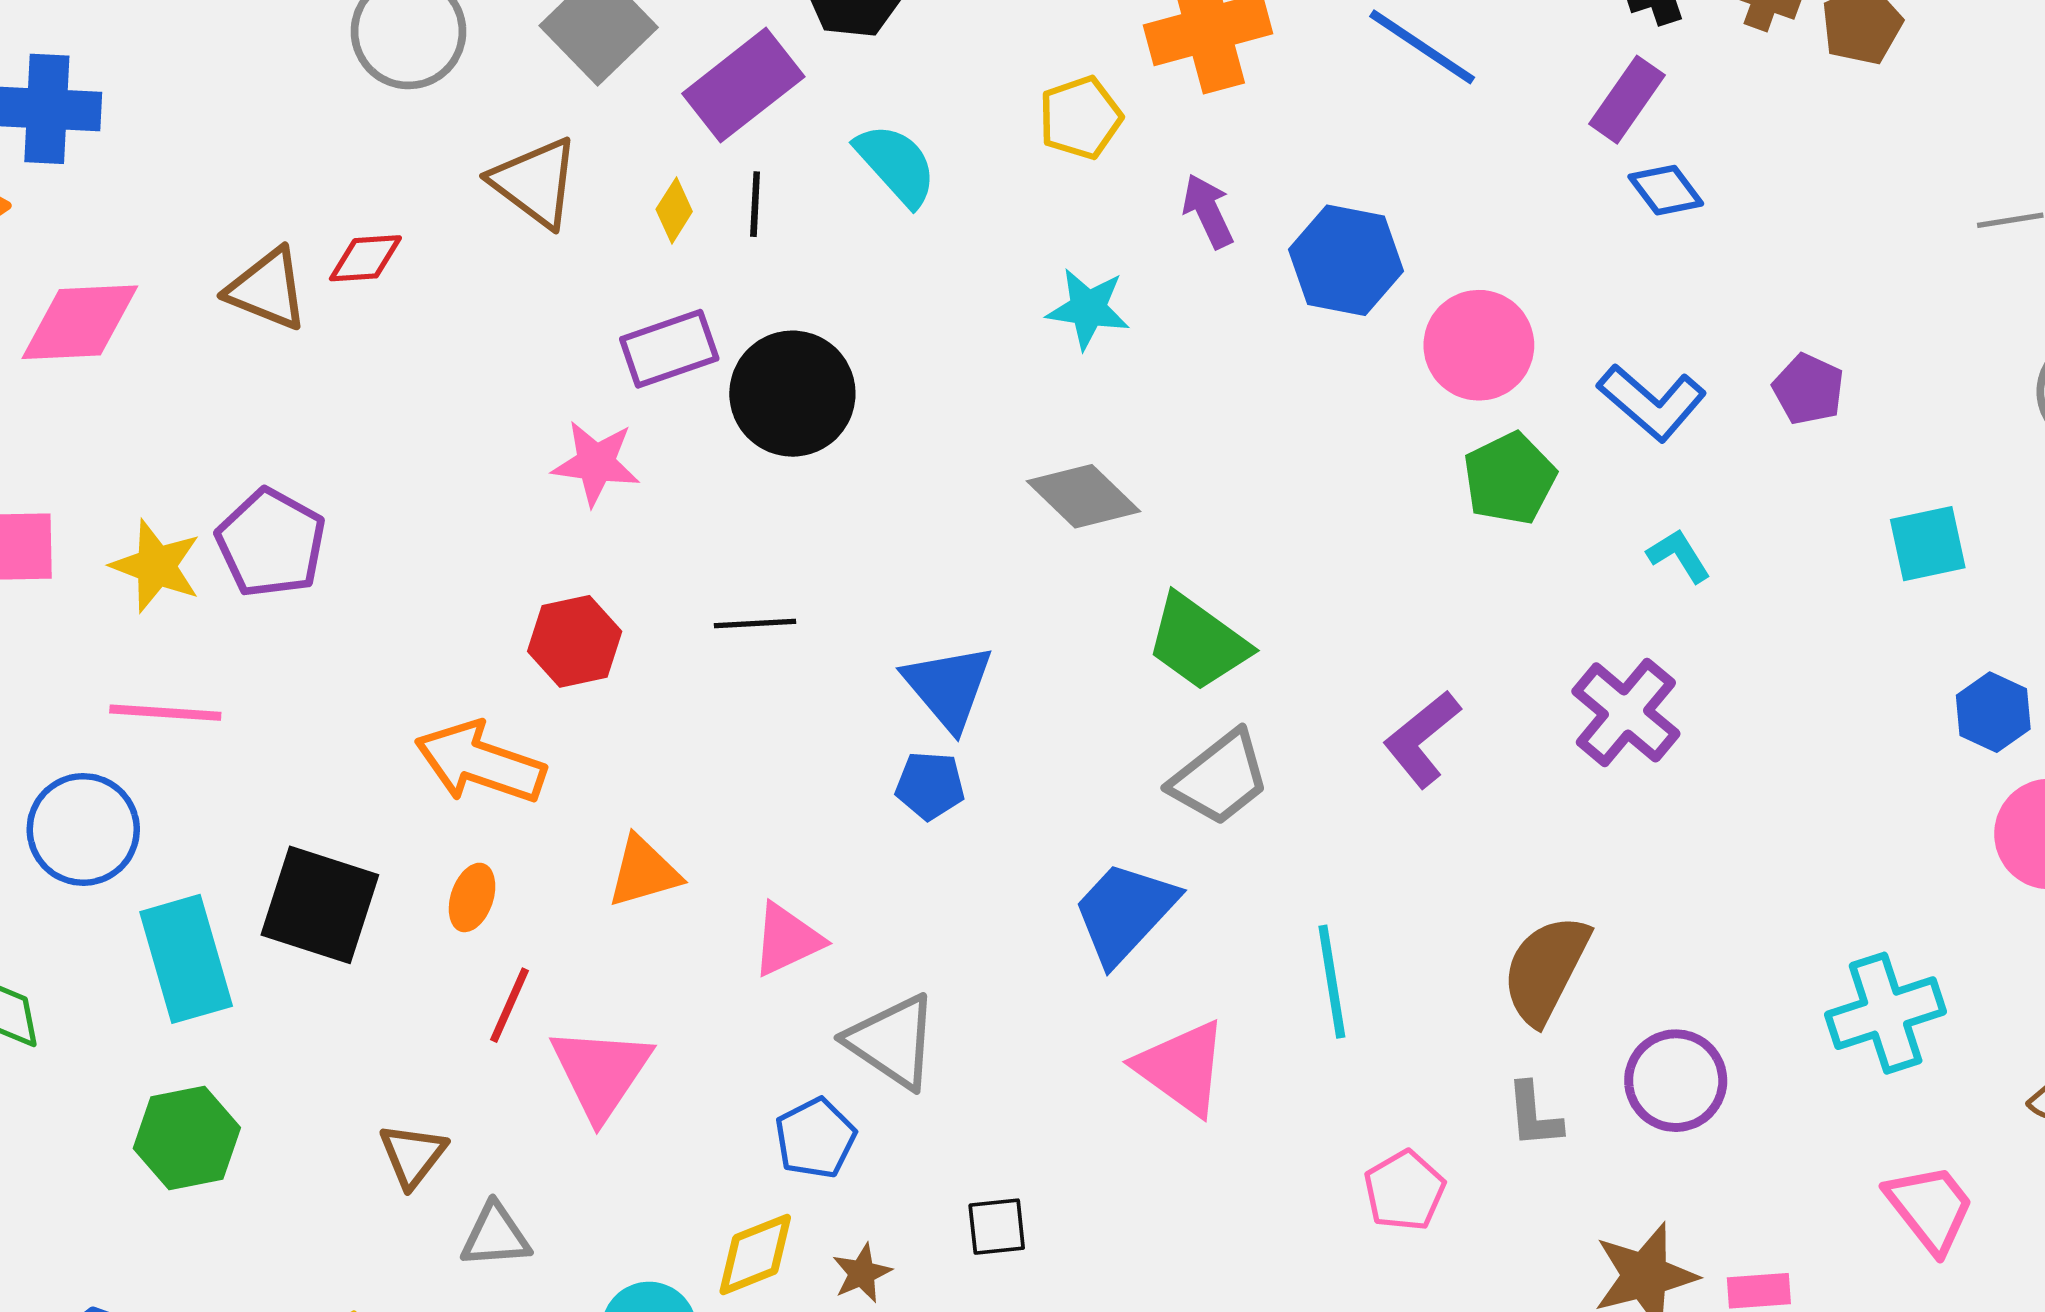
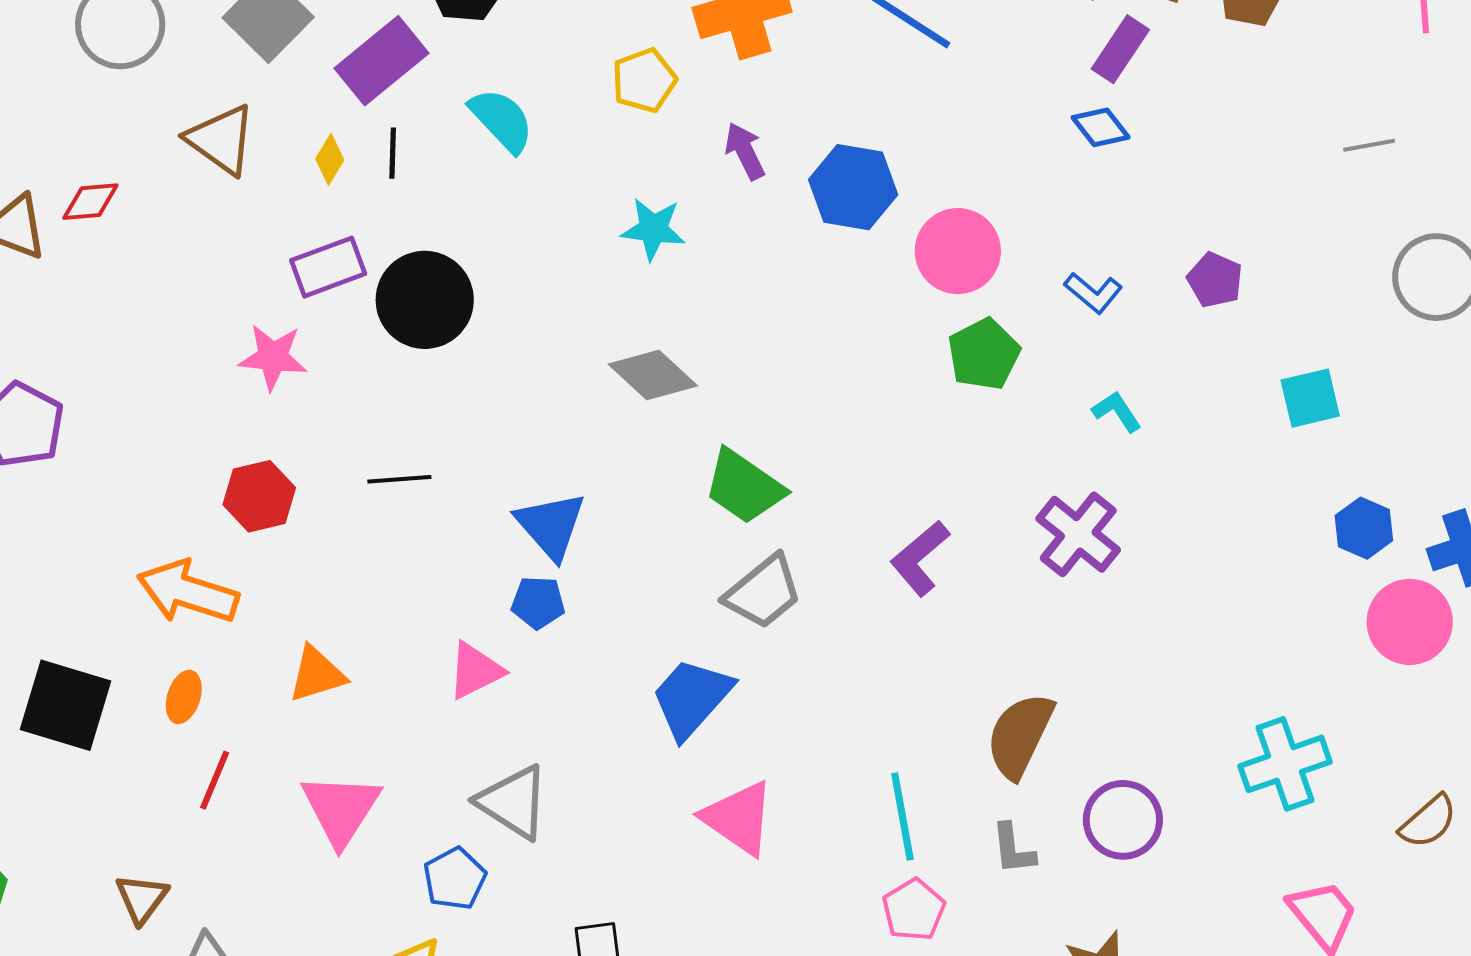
purple rectangle: (1627, 100) -> (1120, 49), moved
blue L-shape: (1652, 402) -> (1093, 293), size x0.7
pink triangle: (787, 940) -> (475, 671), moved
cyan line: (1332, 982) -> (902, 816), moved
pink triangle: (601, 1073) -> (341, 809), moved

